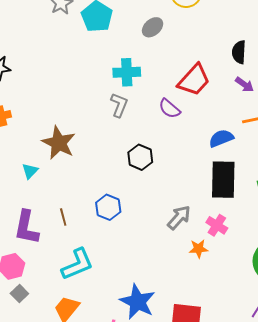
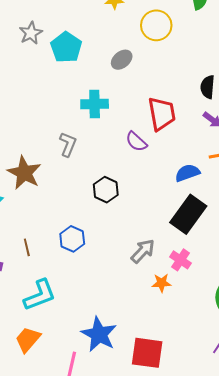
red trapezoid: (194, 80) -> (162, 114), turned -54
gray L-shape: (119, 105) -> (68, 144), moved
black rectangle: (223, 180) -> (188, 214), turned 33

